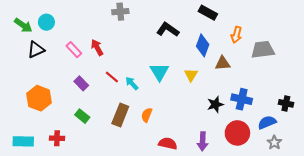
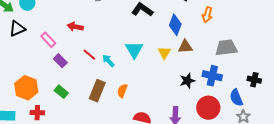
red arrow: (97, 47) -> (75, 27), turned -49
pink rectangle: (74, 50) -> (48, 40), moved
gray trapezoid: (263, 50) -> (226, 48), moved
brown triangle: (223, 63) -> (185, 47), moved
orange hexagon: (39, 98) -> (26, 88), moved
blue semicircle: (267, 122) -> (236, 98), turned -90

